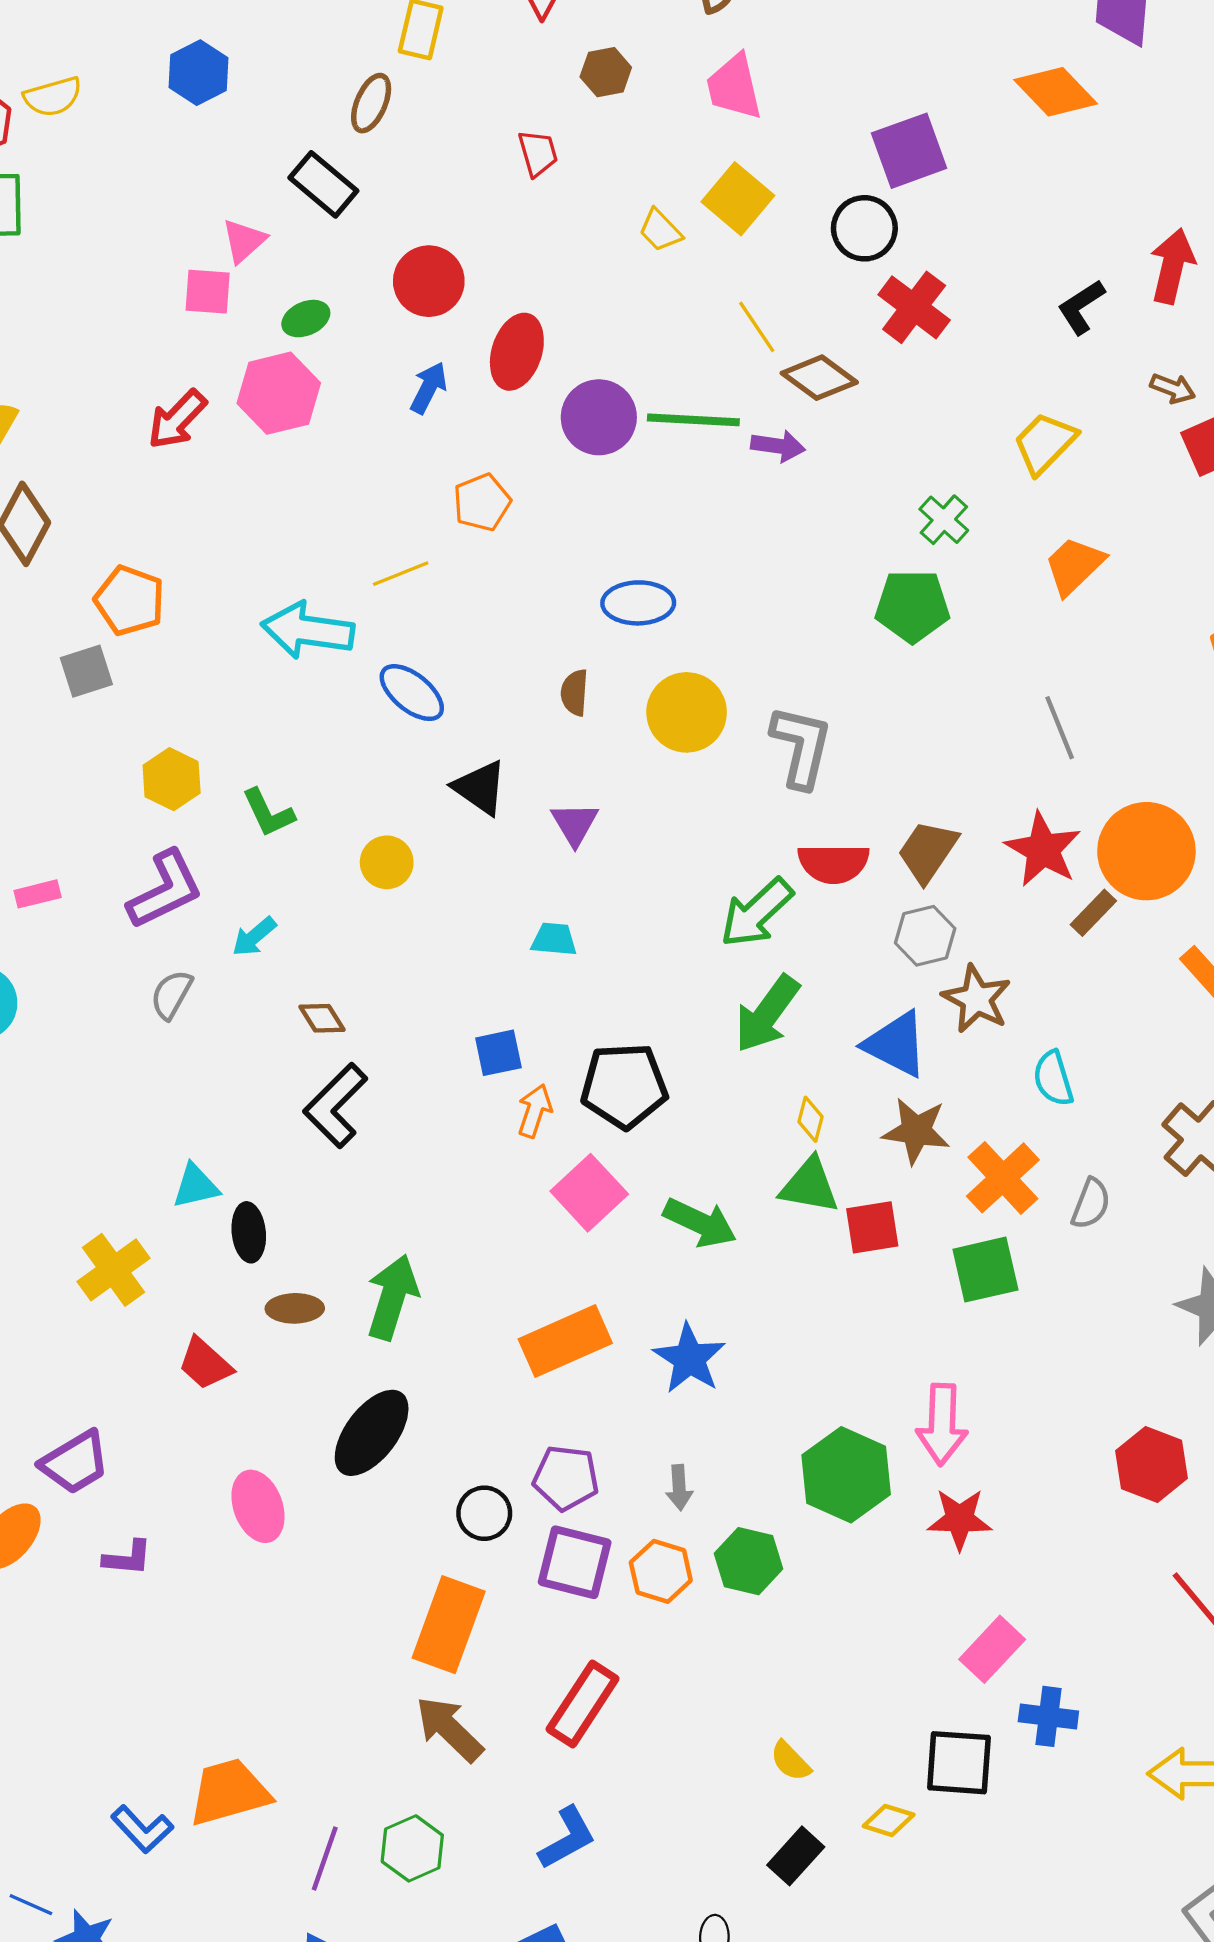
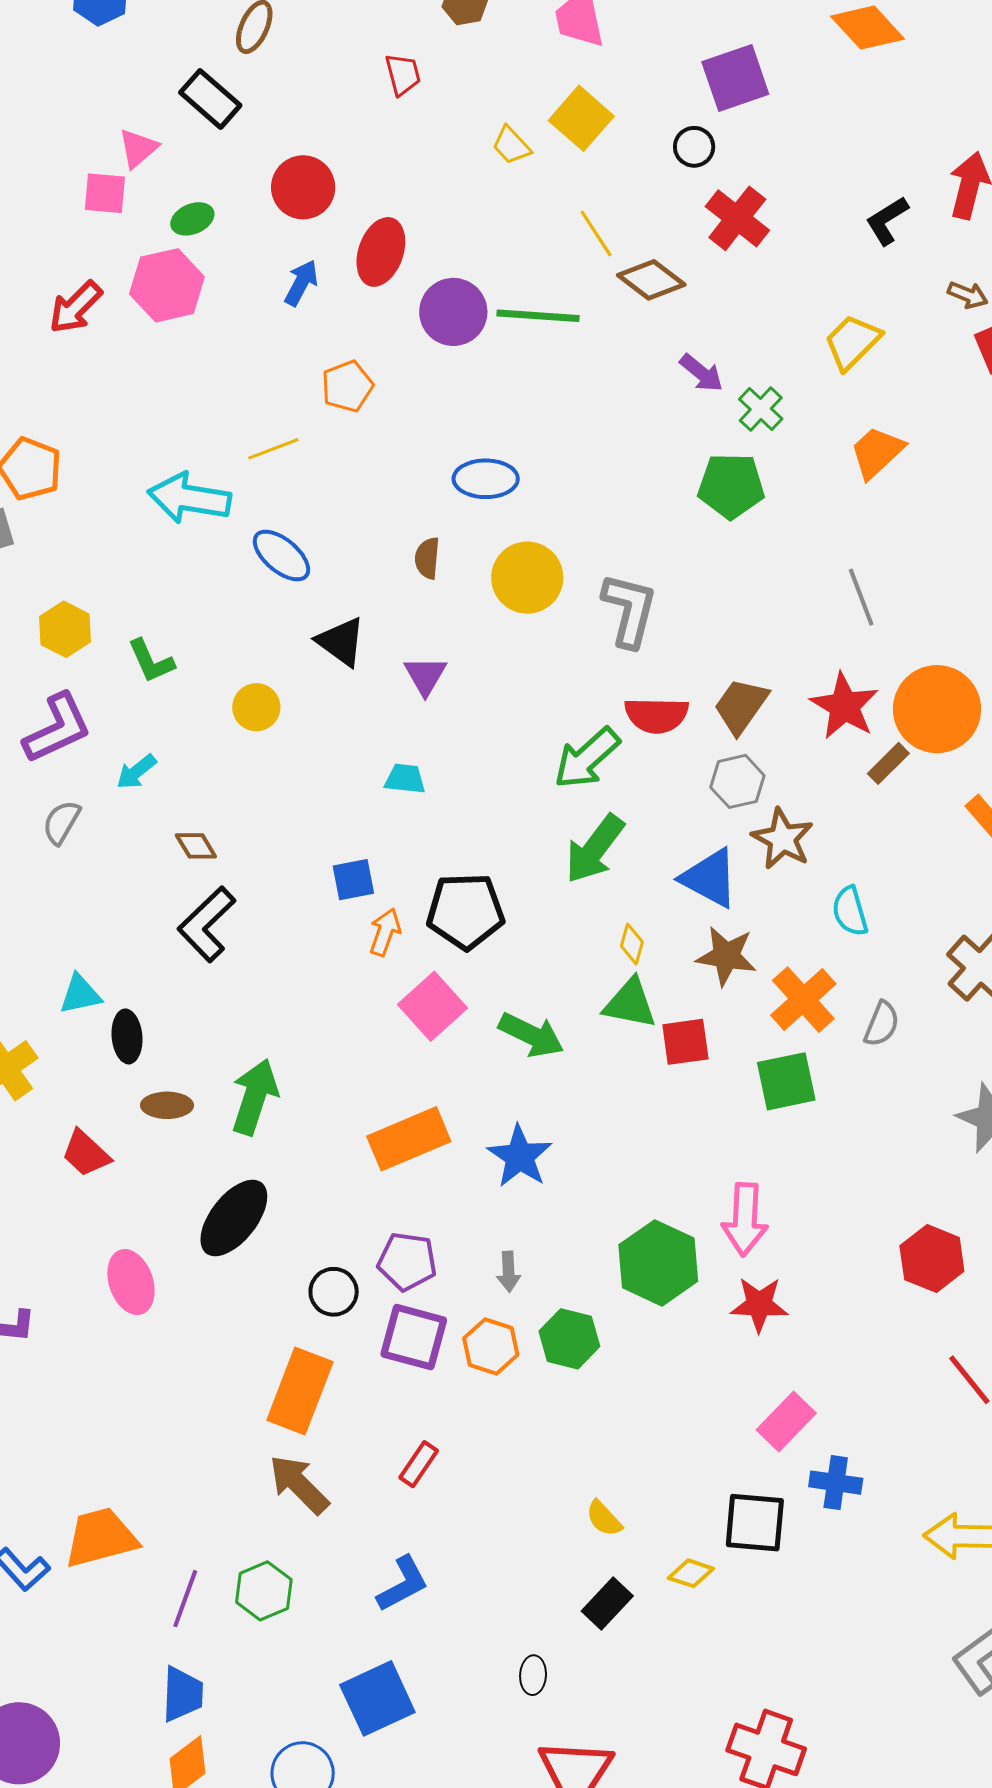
black circle: (864, 228) -> (694, 147), size x0.7
purple arrow: (778, 446) -> (701, 373), moved, turned 30
red rectangle: (583, 1704) -> (419, 1464), size x0.6

